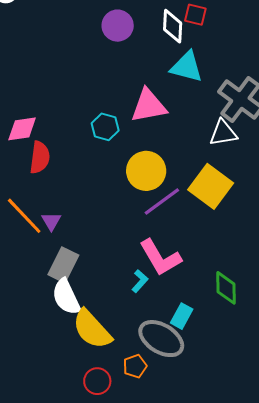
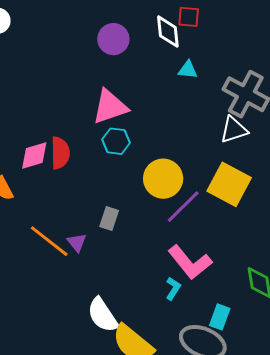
cyan triangle: (187, 67) -> (188, 70), size x0.6
pink triangle: (149, 106) -> (110, 107), moved
red semicircle: (40, 157) -> (60, 153), moved
gray rectangle: (63, 265) -> (109, 218), moved, size x0.7

